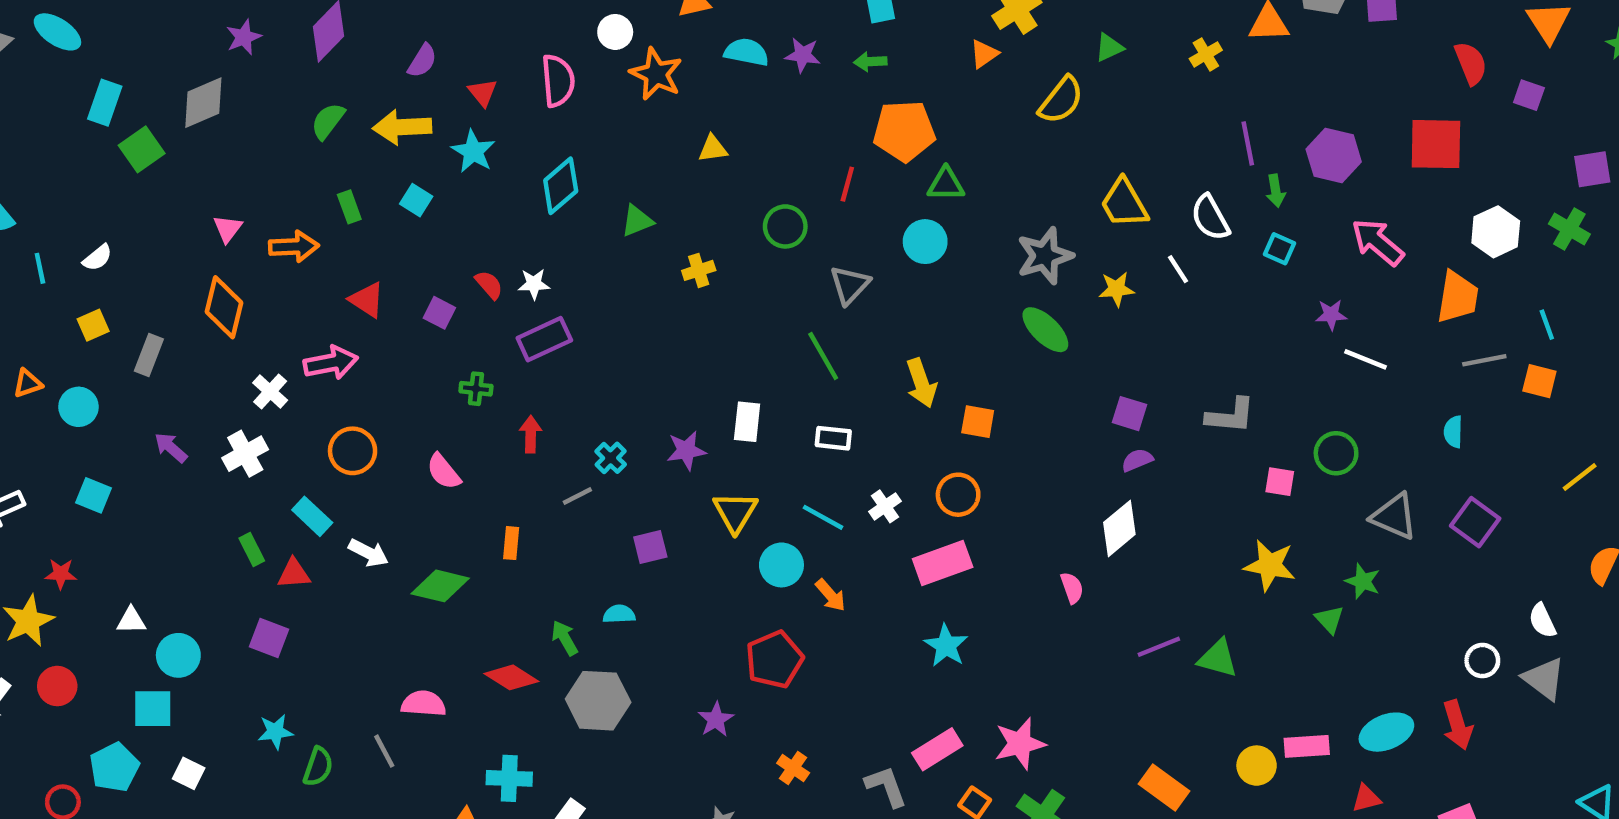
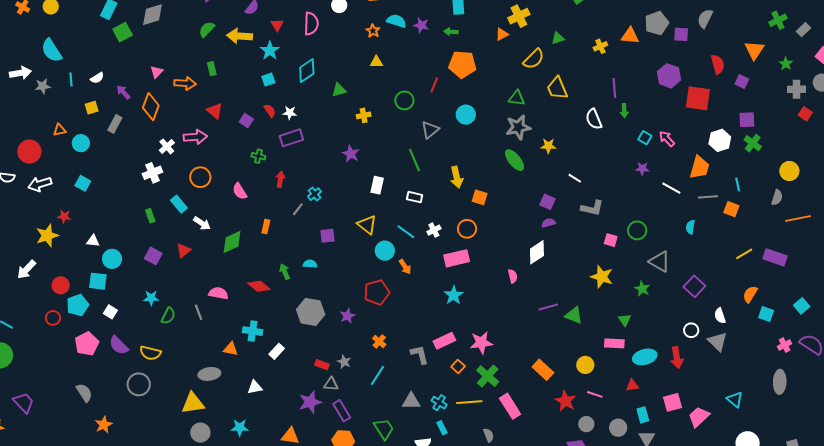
orange star: (656, 74) -> (373, 31), moved, size x0.6
purple hexagon: (1334, 155) -> (669, 76), moved
purple square: (1592, 169) -> (747, 120), moved
green triangle: (946, 184) -> (517, 98), moved
cyan square: (416, 200) -> (268, 80), moved, turned 32
yellow trapezoid: (1124, 203) -> (557, 88), moved
pink arrow: (1378, 242) -> (667, 139), size x0.7
cyan square: (1280, 249) -> (645, 138), moved
white line: (1178, 269) -> (575, 178), moved, turned -32
white line: (1365, 359) -> (671, 188), moved
purple arrow: (171, 448) -> (123, 92), moved
purple star: (686, 450) -> (351, 154), moved, turned 30
gray line: (577, 496) -> (298, 209), turned -32
yellow triangle: (735, 512) -> (367, 225), turned -30
purple square: (1475, 522) -> (694, 286), moved
red triangle: (294, 574) -> (184, 250), moved, turned -42
green diamond: (440, 586) -> (232, 242), turned -45
green triangle: (1329, 619) -> (625, 320), moved
red circle: (57, 686) -> (61, 285), moved
gray hexagon: (598, 701) -> (311, 312), moved
pink rectangle: (1307, 746) -> (614, 343), moved

